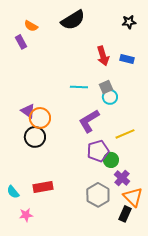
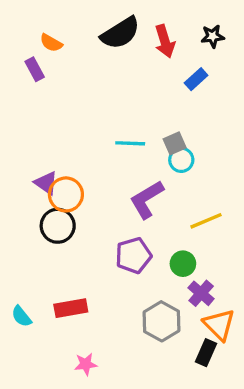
red arrow: (103, 56) -> (165, 41), moved
blue rectangle: (127, 59) -> (196, 79), moved, turned -56
purple pentagon: (98, 151) -> (133, 255), moved
pink star: (26, 215) -> (86, 364), moved

